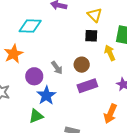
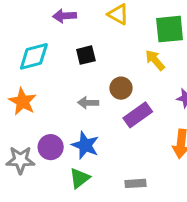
black square: (91, 36) -> (86, 55), moved
gray arrow: (57, 68) -> (88, 103), turned 144
purple circle: (34, 76) -> (51, 147), moved

